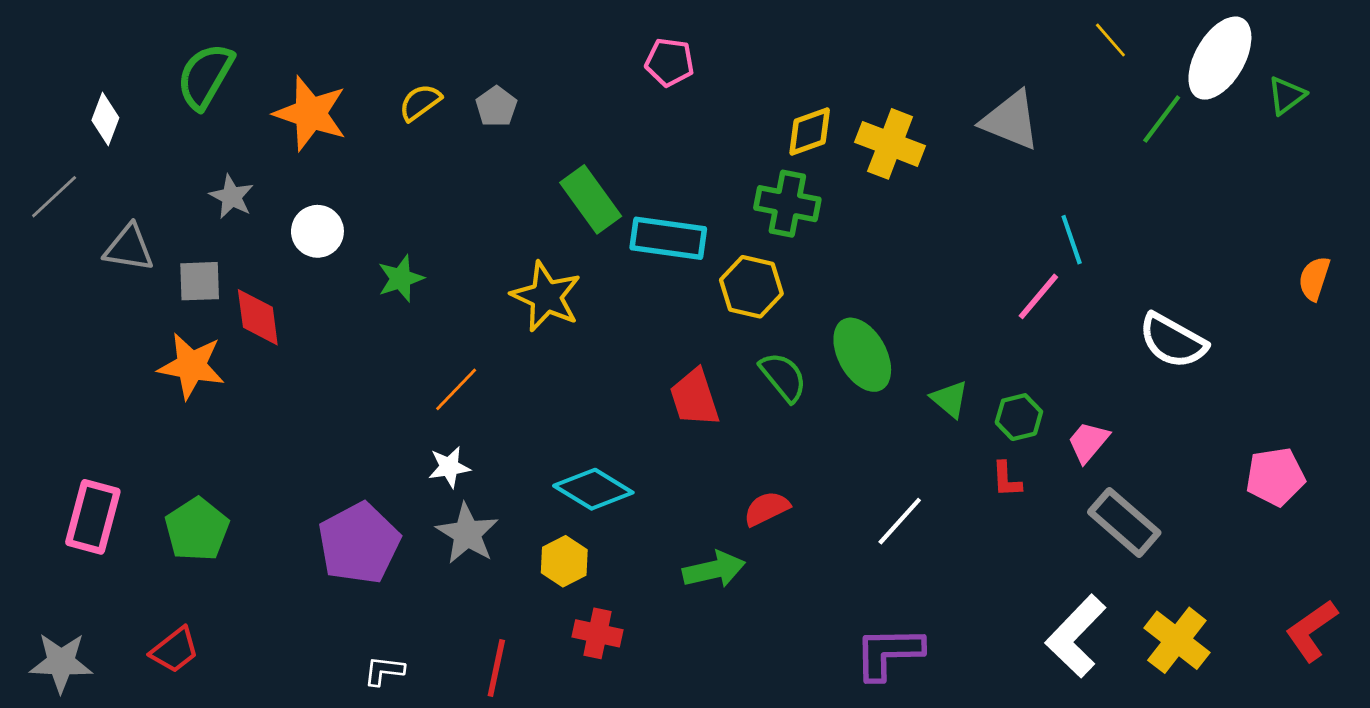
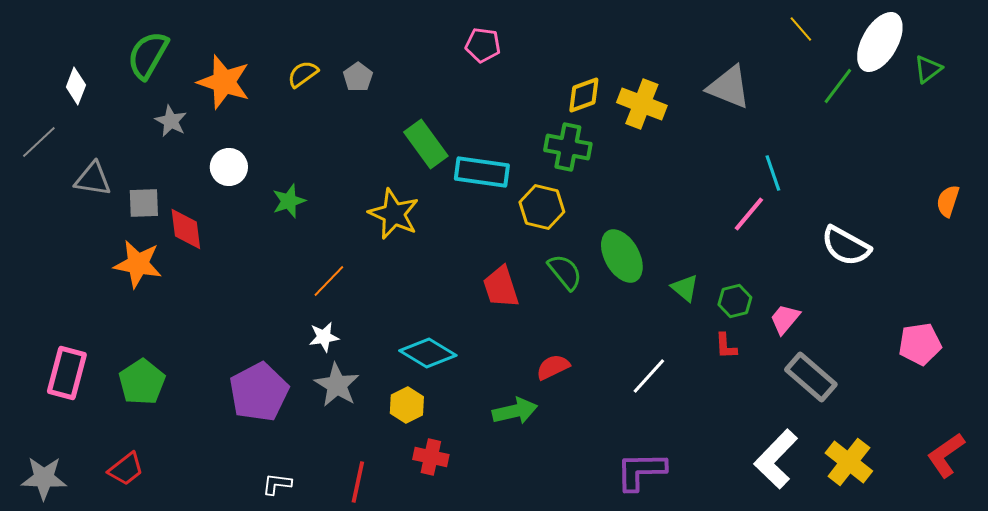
gray star: (232, 197) -> (171, 121), moved

